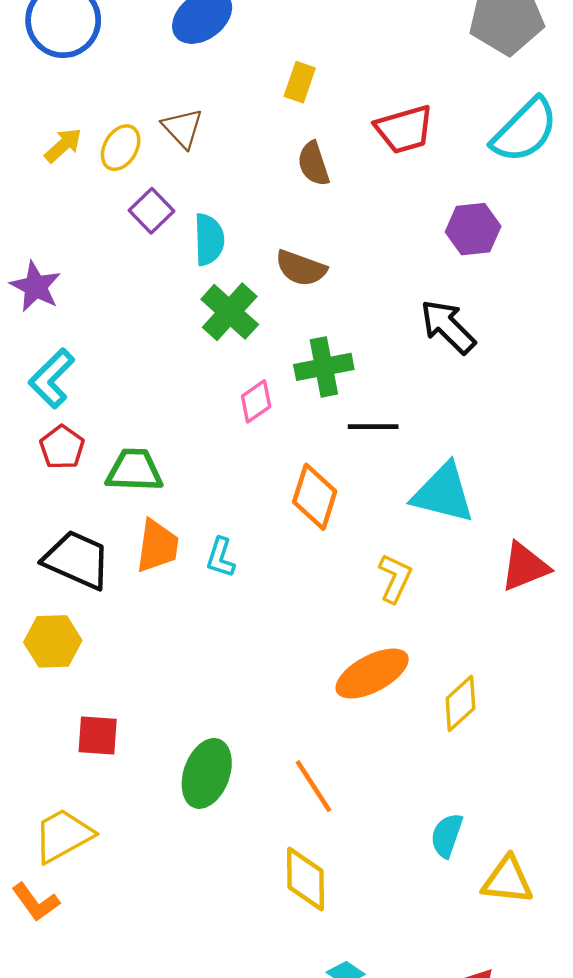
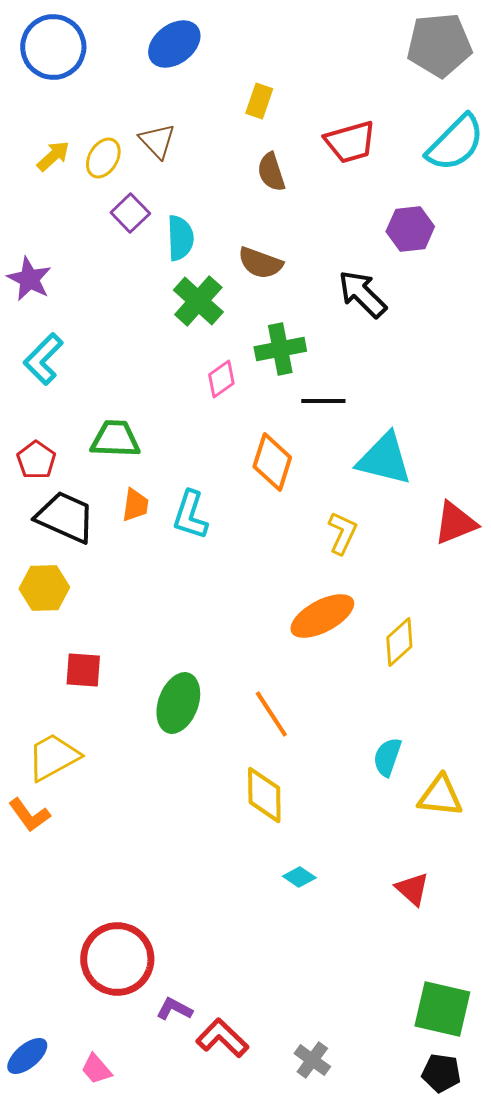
black arrow: (448, 327) -> (362, 294), moved
red pentagon: (62, 447) -> (36, 460), moved
orange trapezoid: (157, 546) -> (135, 505), size x0.7
cyan L-shape: (220, 558) -> (190, 515), size x1.4

